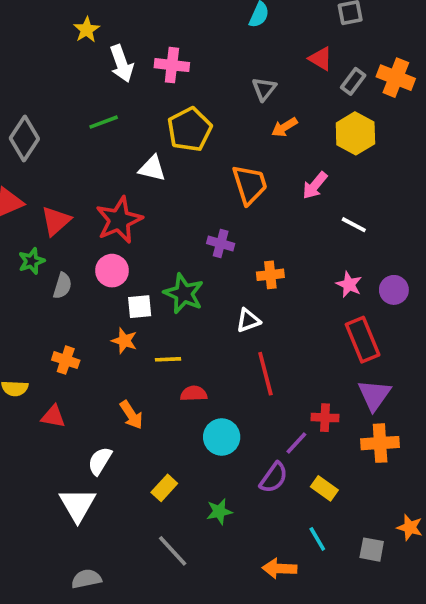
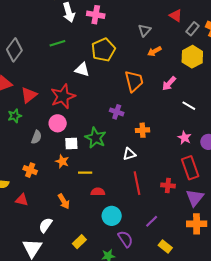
gray semicircle: (62, 286) -> (36, 137), moved
red cross: (325, 418) -> (168, 185), moved
purple semicircle: (274, 478) -> (125, 239), moved, turned -72

